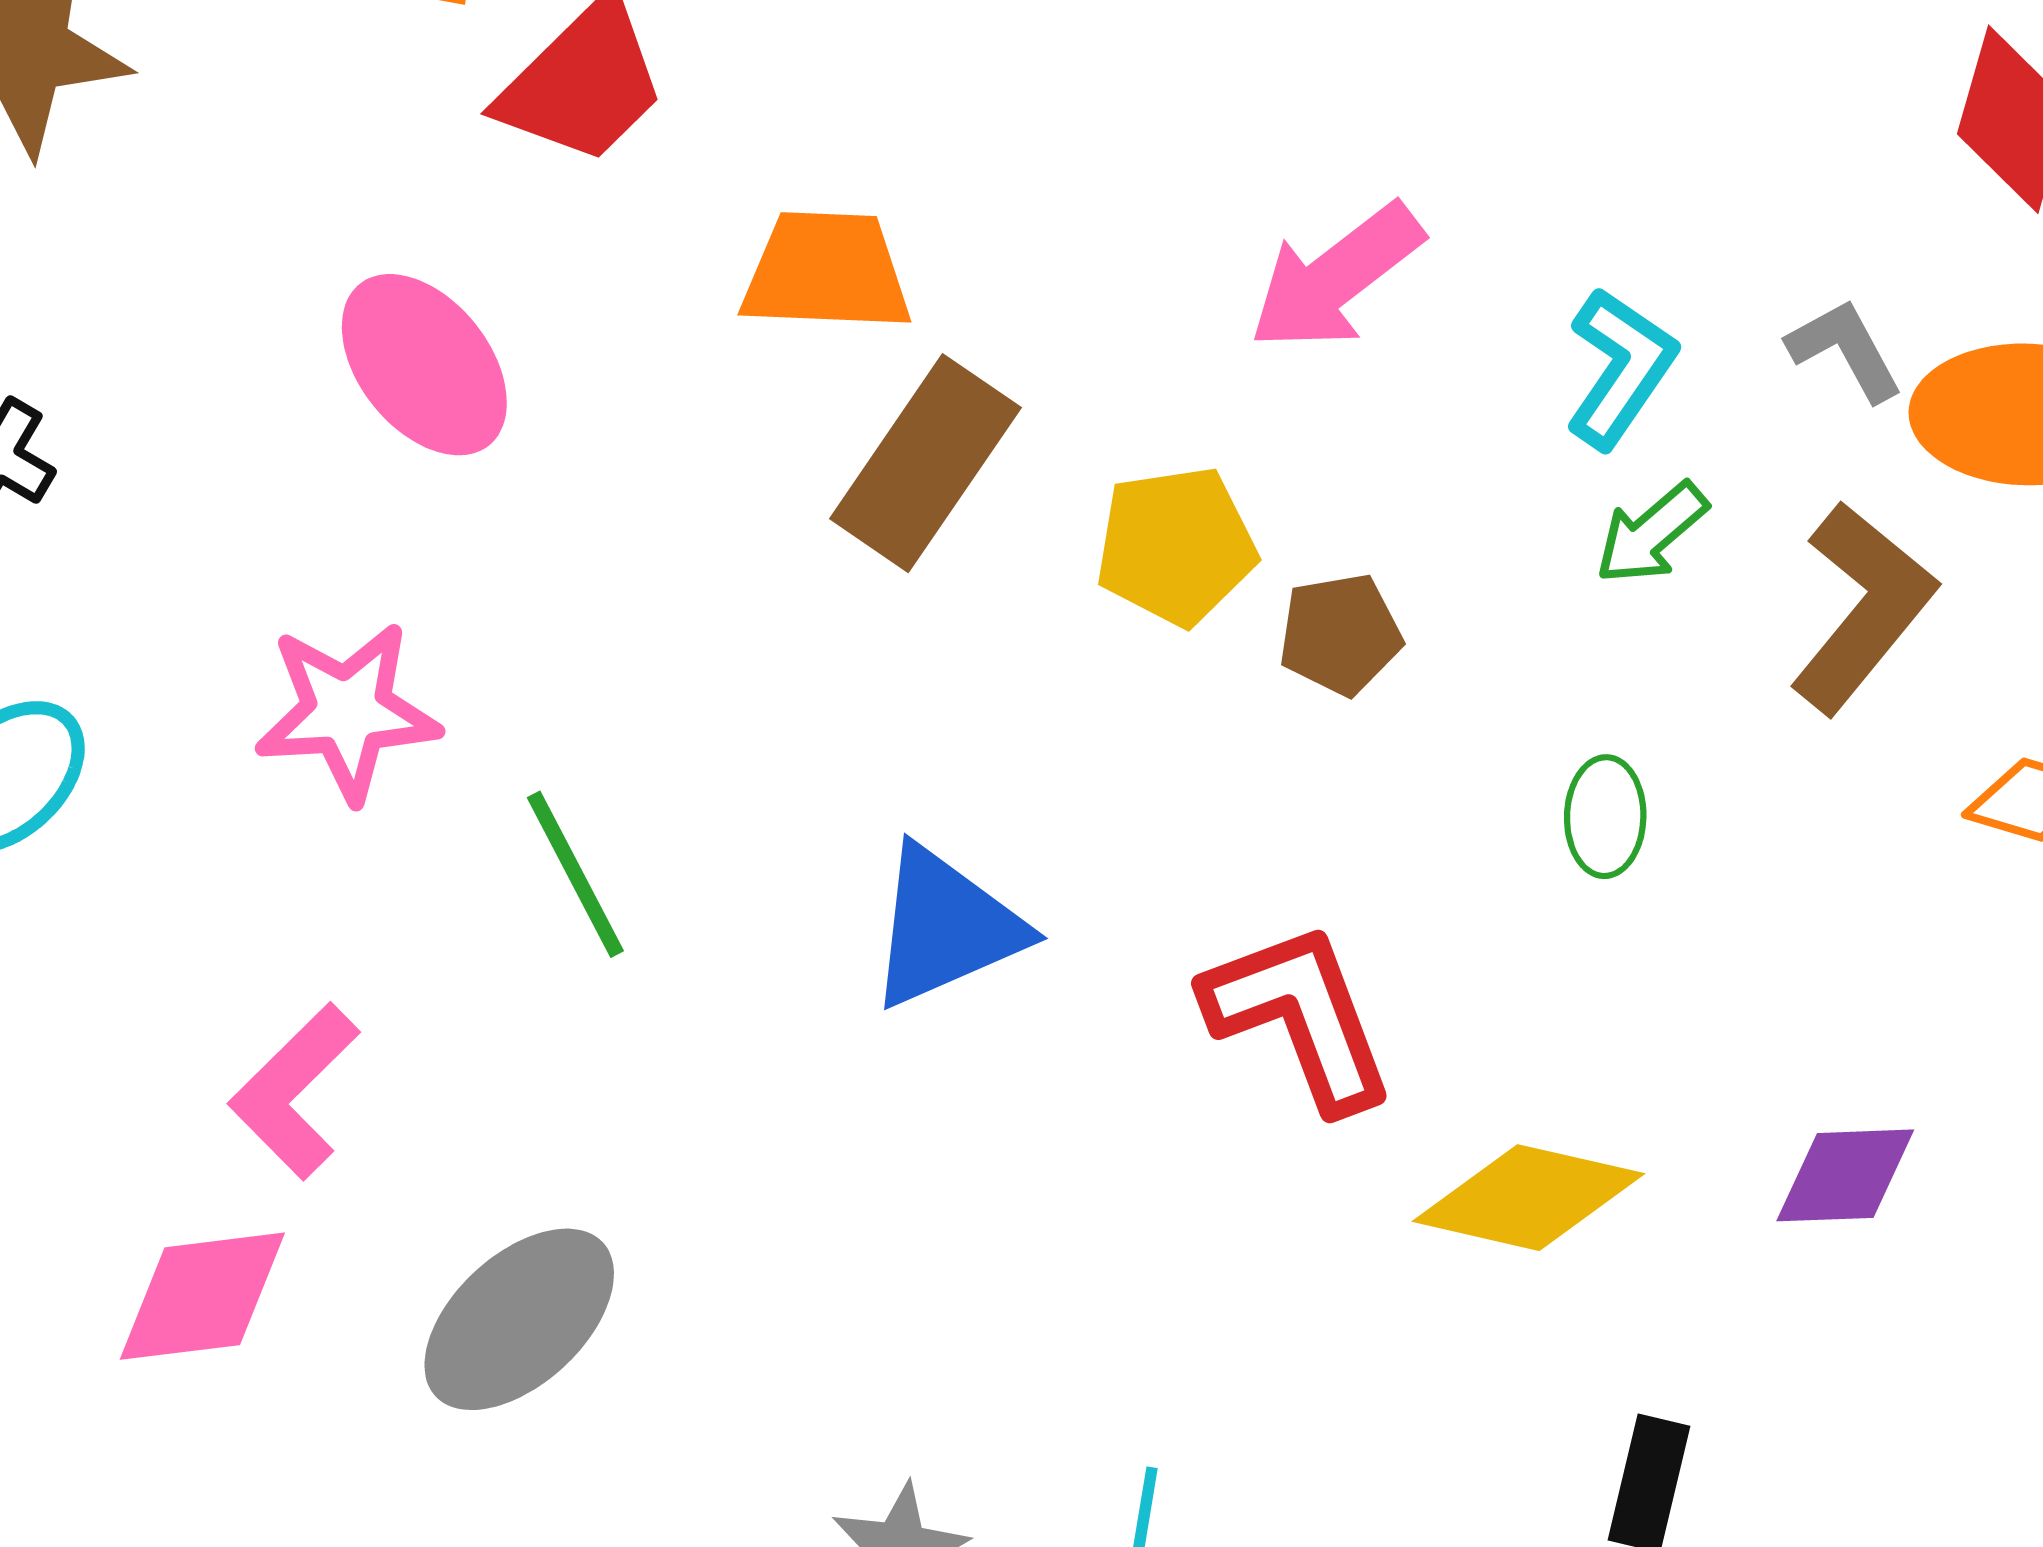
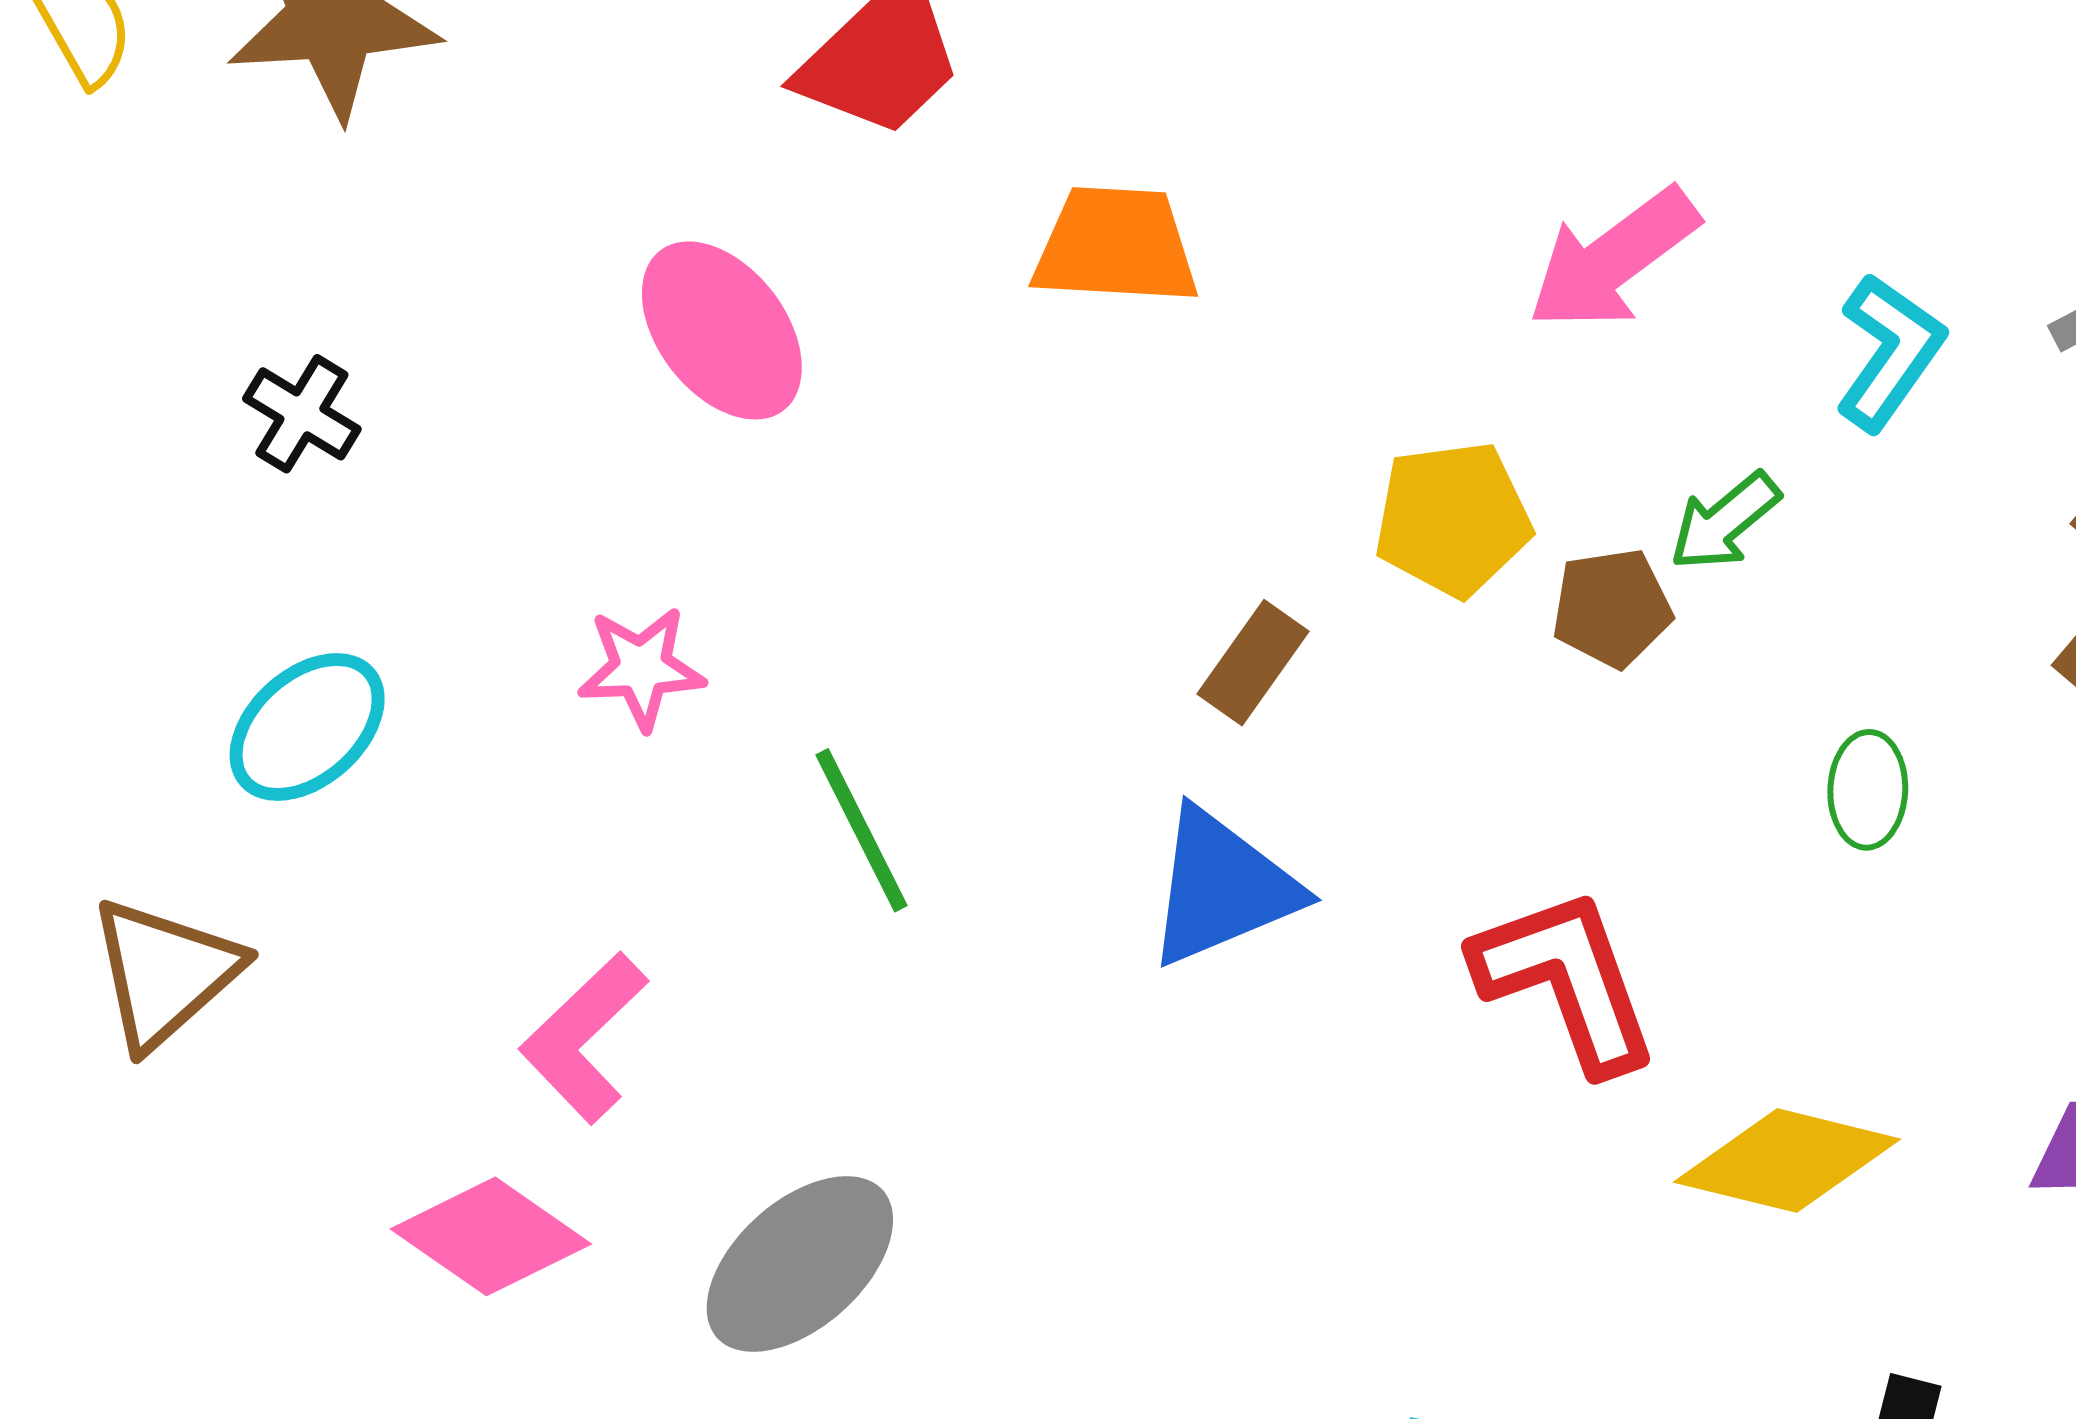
brown rectangle: (925, 463) -> (1253, 663), moved, size x0.6
green arrow: (1651, 533) -> (1725, 521), moved
pink star: (347, 712) -> (641, 668), size x0.7
pink diamond: (202, 1296) -> (491, 1236), turned 41

